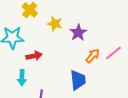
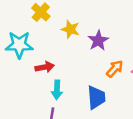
cyan arrow: (22, 78) -> (57, 90), moved

